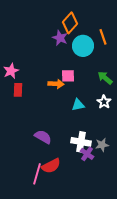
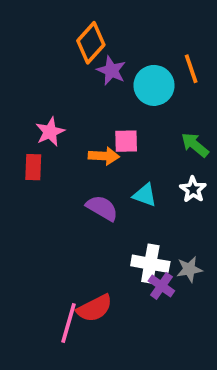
orange diamond: (70, 23) -> (91, 43), moved
pink star: (11, 71) -> (50, 132), moved
cyan triangle: (78, 105) -> (145, 195), turned 32
purple semicircle: (43, 137) -> (102, 208), moved

